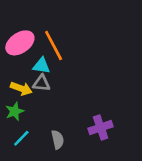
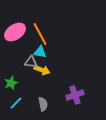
cyan triangle: (41, 66) -> (40, 52), moved
yellow arrow: (21, 89) -> (42, 70), moved

